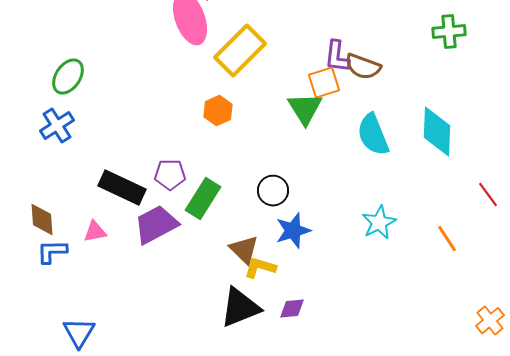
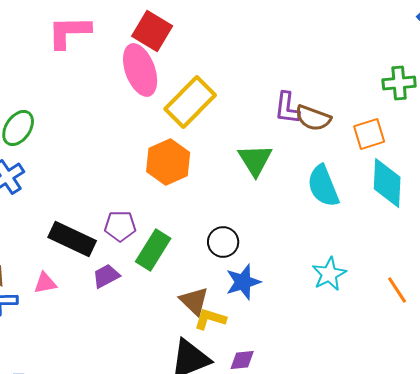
orange square: (324, 83) -> (369, 134), moved
orange hexagon: (218, 111) -> (168, 162), size x1.5
purple trapezoid: (156, 225) -> (106, 276), size x0.6

